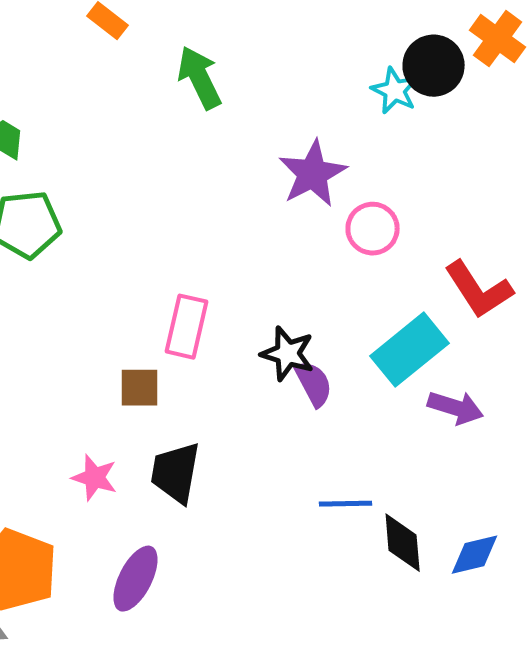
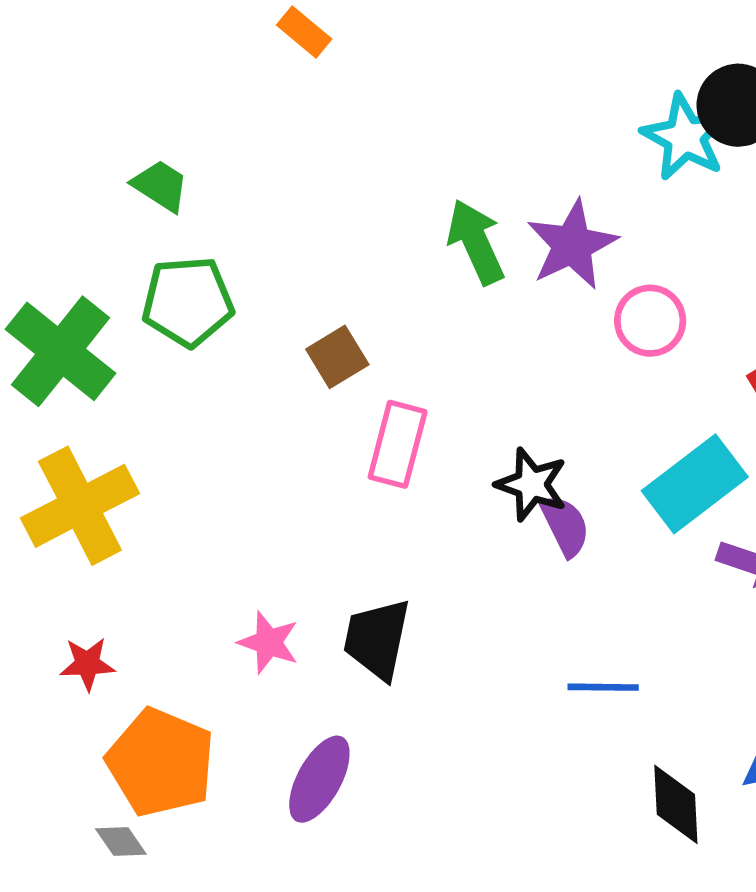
green arrow: (200, 78) -> (476, 242), moved
cyan star: (395, 91) -> (685, 137), size x1.4
brown square: (140, 388) -> (337, 357), moved, turned -33
black diamond: (403, 543) -> (676, 804), moved

